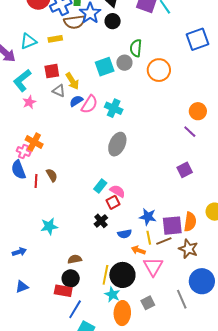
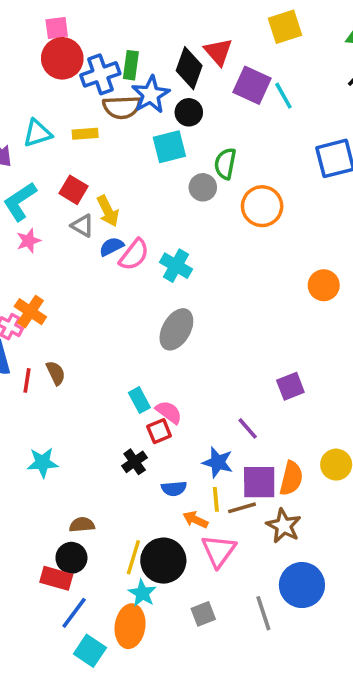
cyan square: (105, 67) -> (169, 147), moved
red square: (52, 71) -> (74, 190), turned 35
purple line: (190, 132) -> (248, 428), moved
cyan rectangle: (100, 186) -> (139, 400), turned -72
orange ellipse: (122, 313) -> (130, 626), moved

